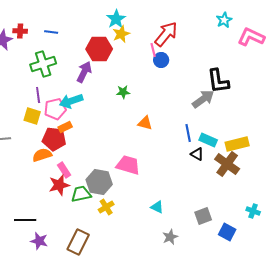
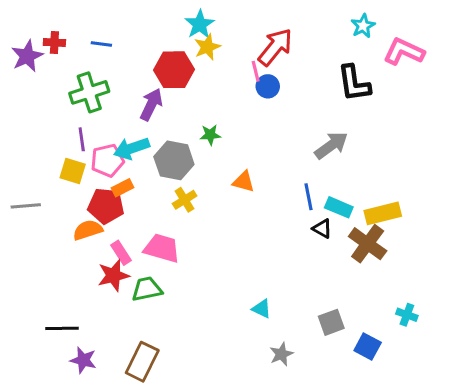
black L-shape: (218, 81) -> (354, 83), moved
pink trapezoid: (128, 165) -> (162, 248), moved
gray hexagon: (99, 182) -> (174, 160), moved
yellow cross: (106, 207) -> (185, 200), moved

